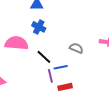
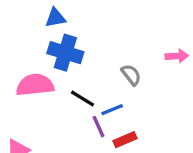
blue cross: (39, 27) -> (65, 53), size x1.5
gray semicircle: (76, 48) -> (131, 75), turned 40

